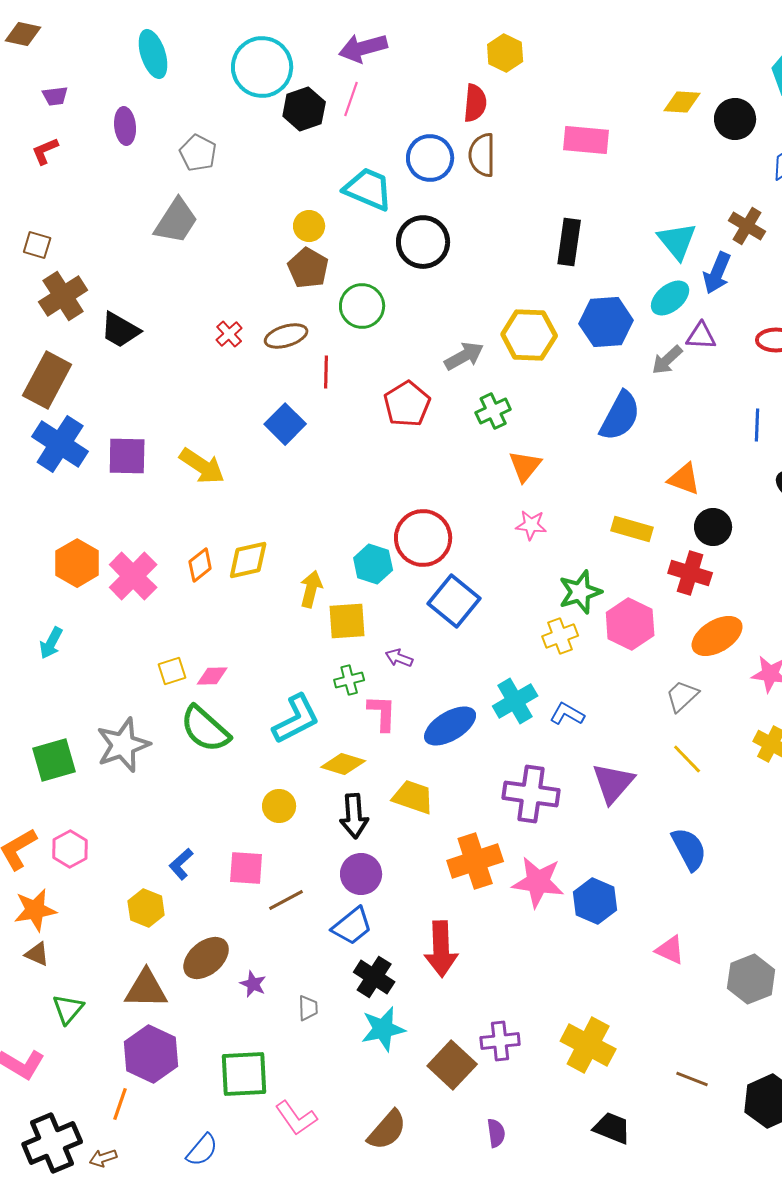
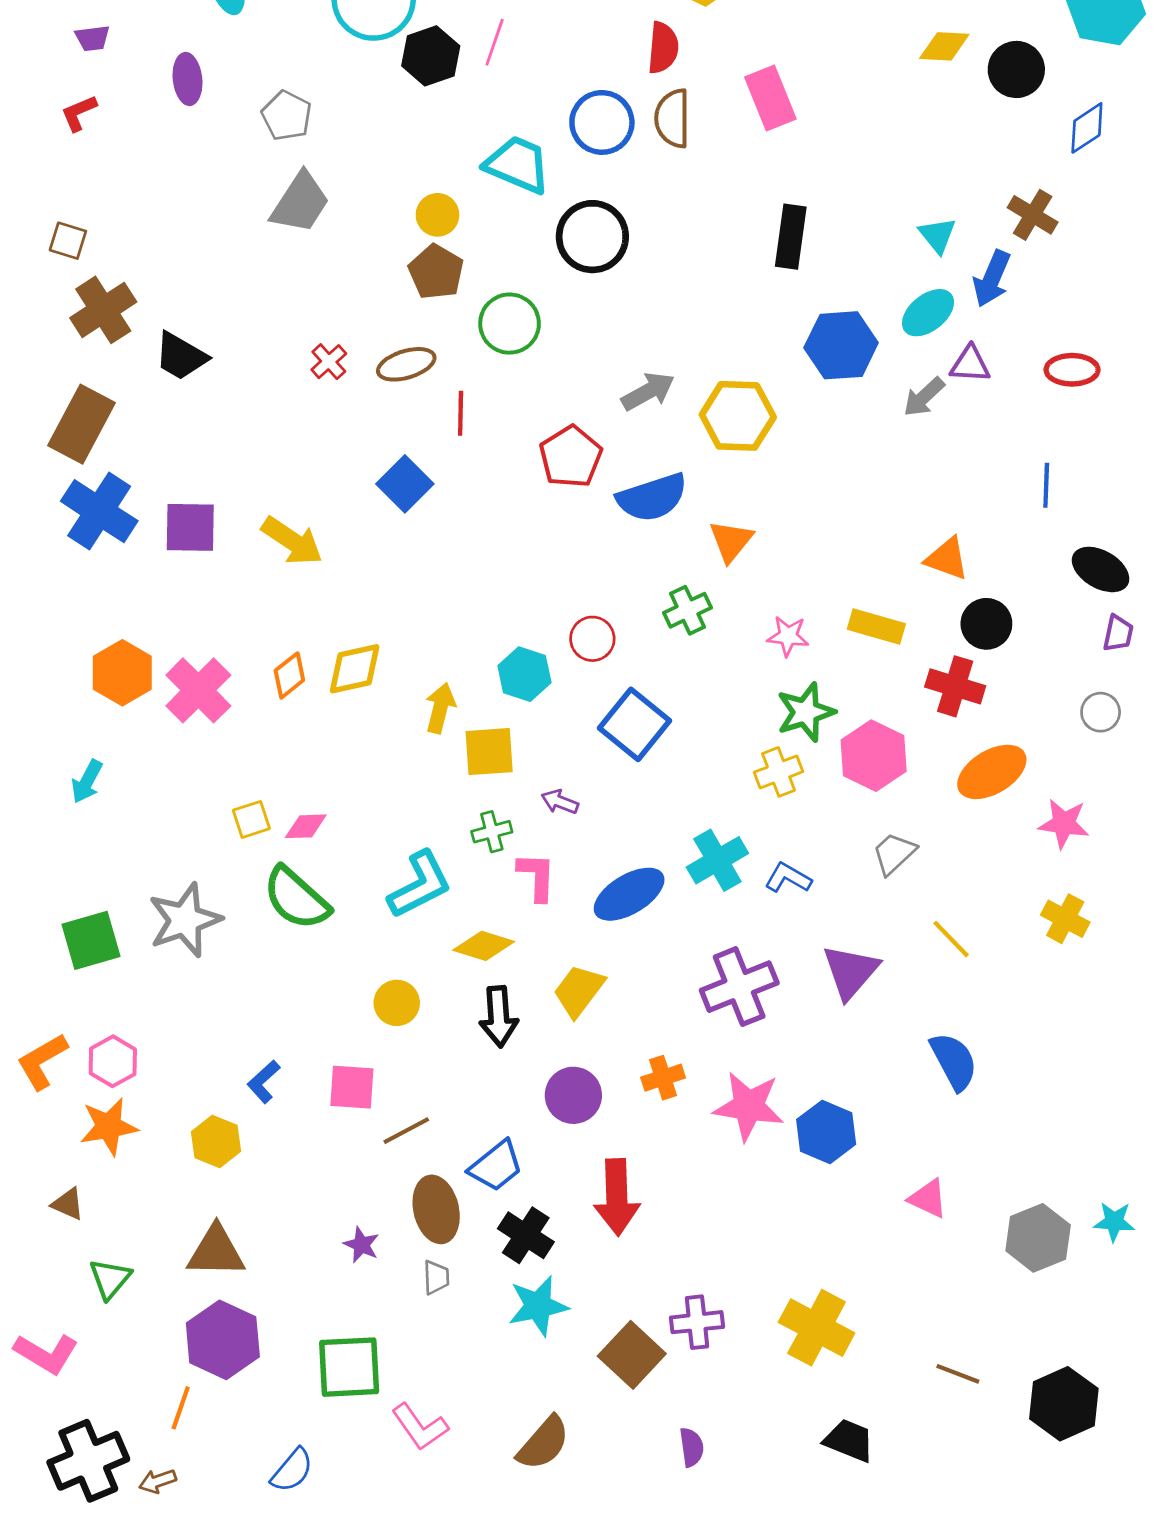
pink rectangle: (586, 140) -> (770, 98), moved, turned 63
gray trapezoid: (176, 221) -> (300, 203), moved
cyan triangle: (677, 241) -> (937, 235), size x0.7
yellow hexagon: (529, 335) -> (738, 416), moved
green cross: (493, 411) -> (687, 610), moved
blue semicircle: (620, 416) -> (652, 497), moved, turned 44
pink star: (531, 525) -> (788, 636), moved
red circle: (423, 538) -> (592, 639), size x0.6
gray trapezoid: (682, 696) -> (894, 853), moved
purple cross: (531, 794) -> (739, 987), turned -30
yellow trapezoid: (413, 797) -> (579, 991), turned -72
orange cross: (475, 861) -> (663, 1078), size x0.6
purple circle: (361, 874) -> (573, 1095), moved
orange star: (35, 910) -> (109, 1127), moved
brown ellipse: (206, 958) -> (436, 1209), moved, turned -63

